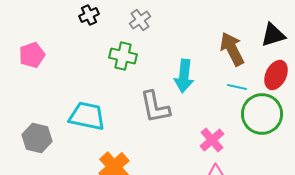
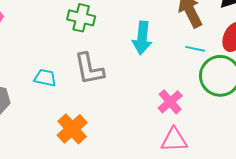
gray L-shape: (155, 107) -> (89, 69), moved
cyan trapezoid: (87, 116) -> (45, 78), size x0.6

